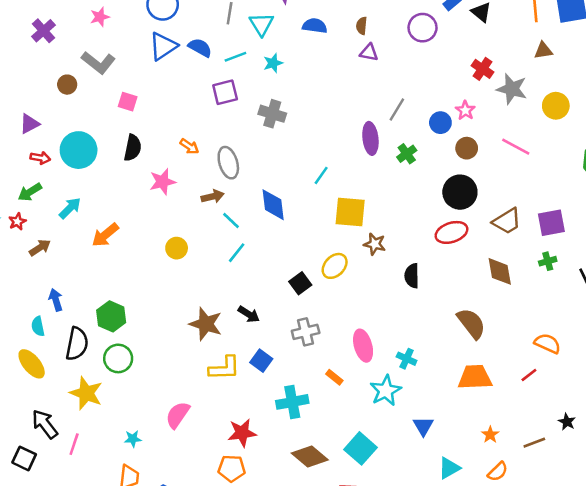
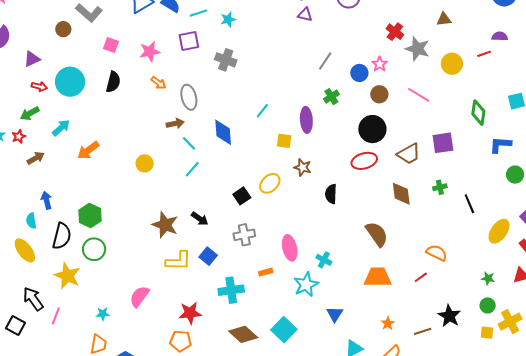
purple ellipse: (370, 138) -> (306, 120), moved
pink star: (163, 182) -> (150, 52), moved
yellow square: (350, 212) -> (284, 141), size x0.6
purple square: (551, 223) -> (443, 143), moved
orange rectangle: (334, 377) -> (266, 272), turned -56
black star: (567, 422) -> (449, 316), size x1.6

